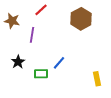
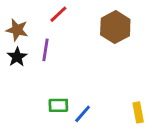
black star: (18, 62) -> (17, 57), moved
blue line: (59, 63) -> (83, 114), moved

